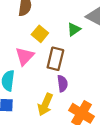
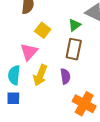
brown rectangle: (55, 59) -> (74, 49), moved
yellow arrow: (45, 105) -> (40, 75), moved

